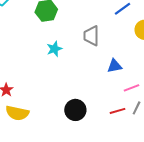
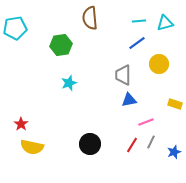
gray trapezoid: (91, 36) -> (123, 75), moved
red line: (117, 111) -> (132, 145), turned -42

